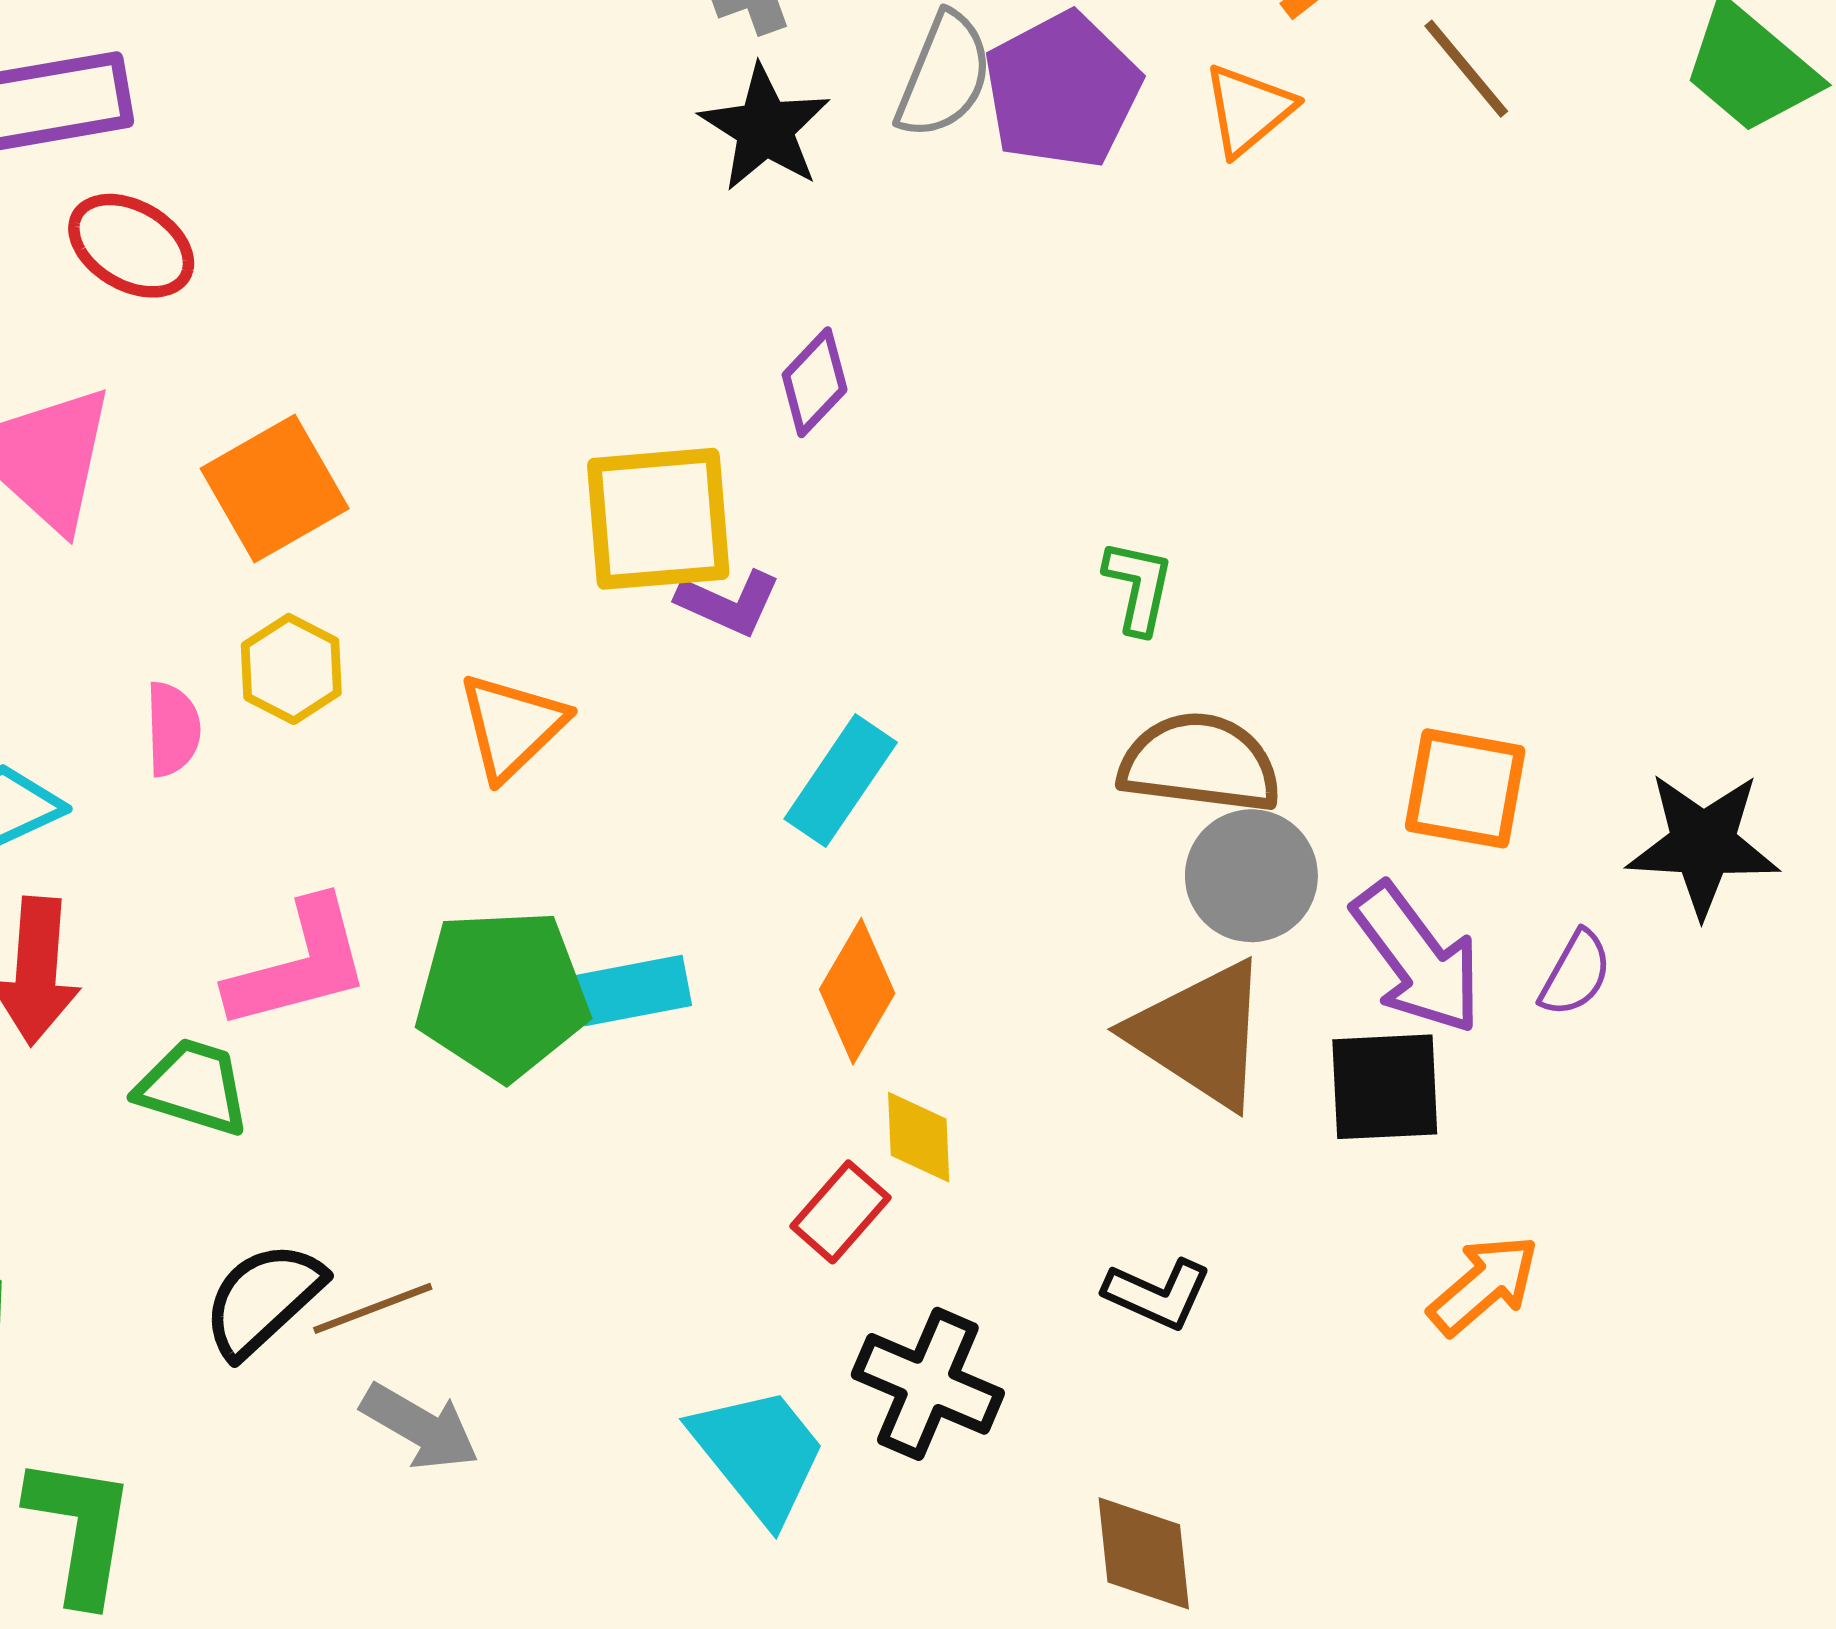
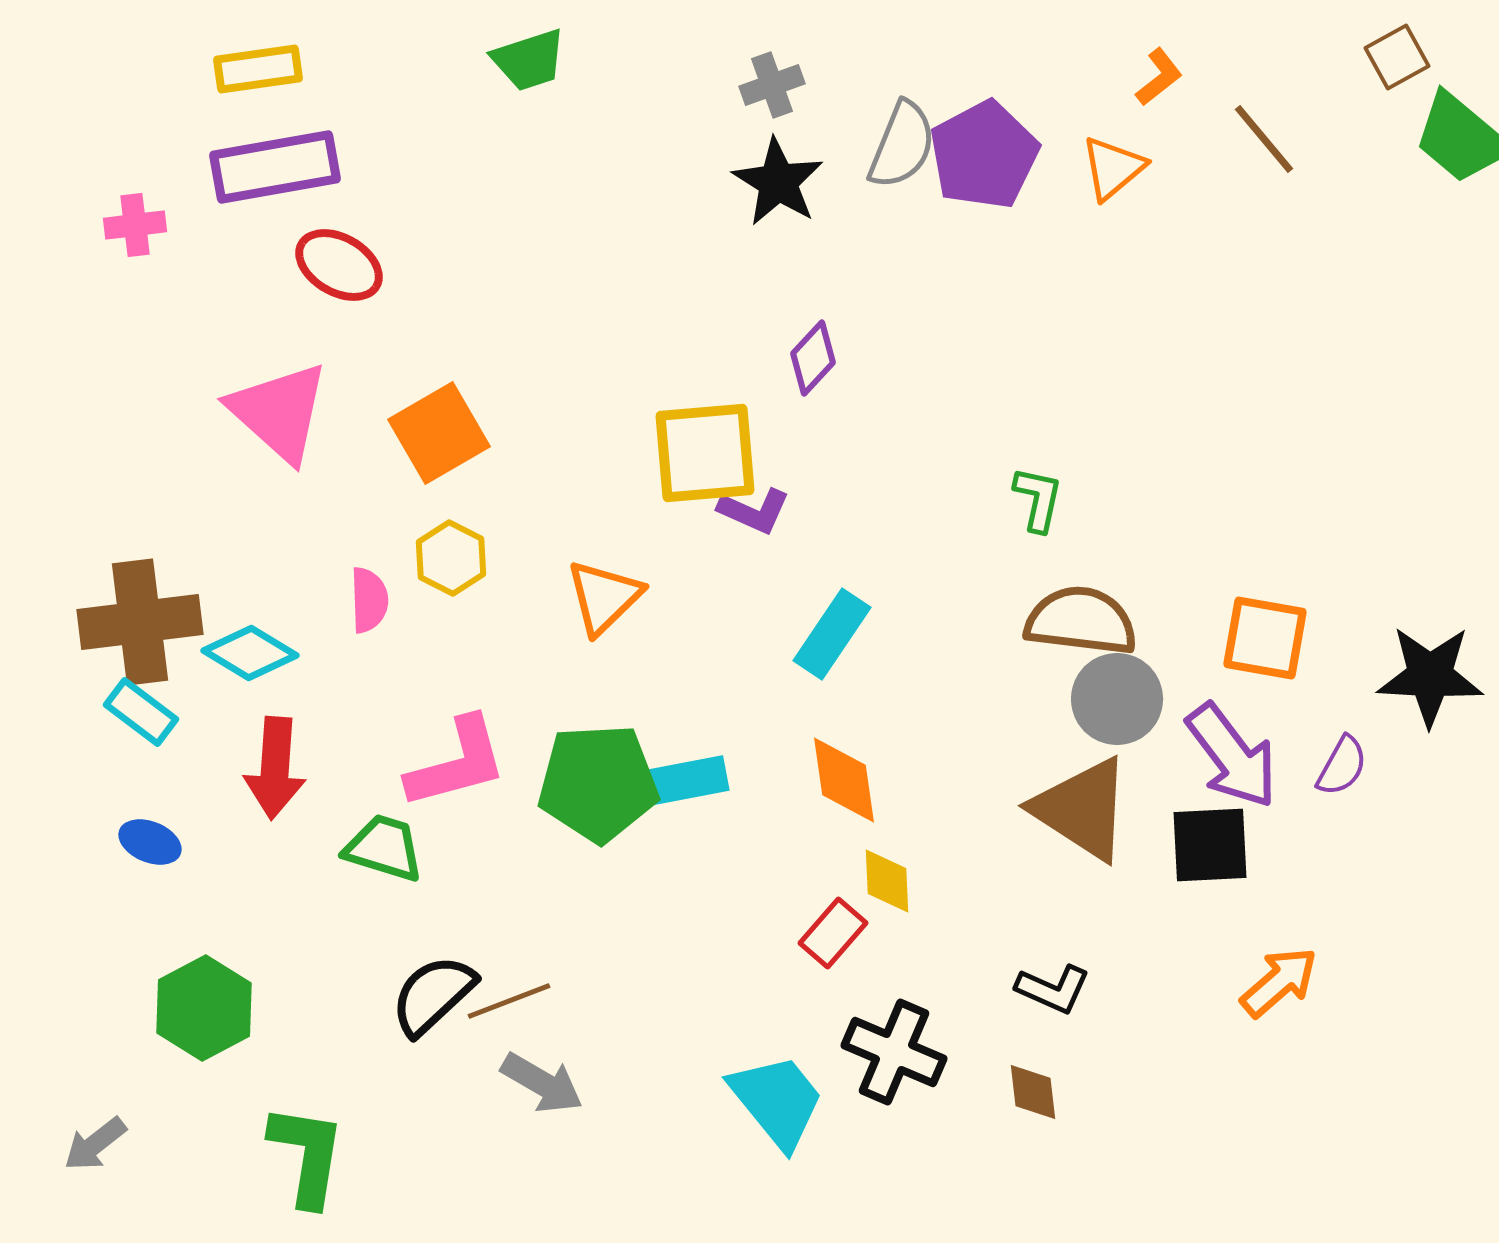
orange diamond: (857, 991) -> (844, 780), turned -38
brown diamond: (1144, 1553) -> (1033, 1092), moved, size x0.7

